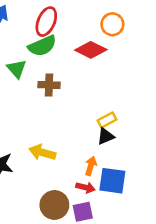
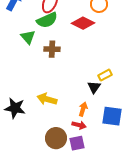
yellow rectangle: (107, 120) -> (105, 75), moved
black triangle: (106, 136) -> (94, 87), turned -32
blue square: (112, 181) -> (112, 116), moved

